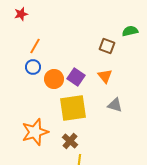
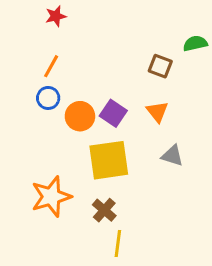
red star: (21, 14) -> (56, 16), moved

